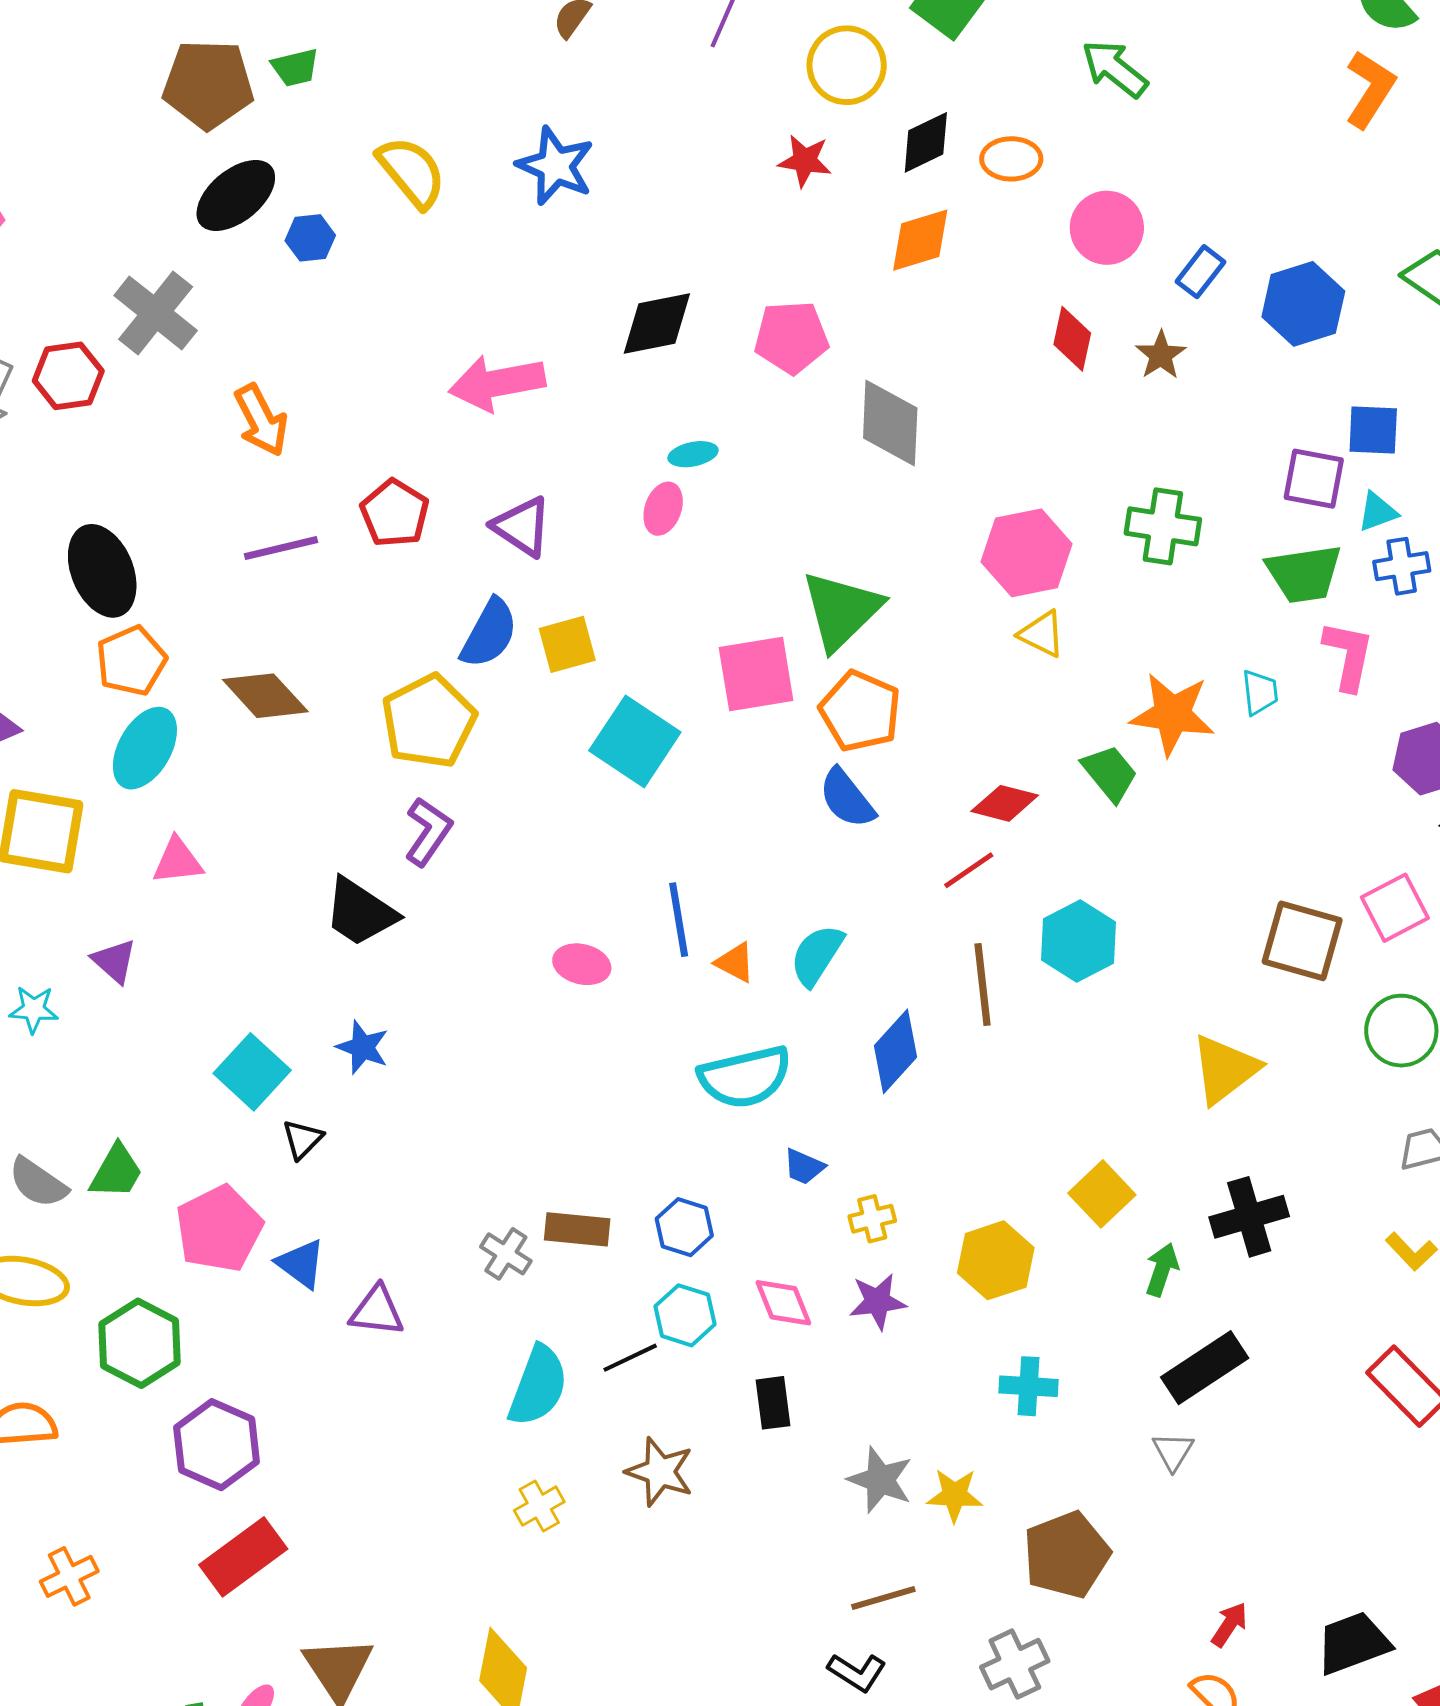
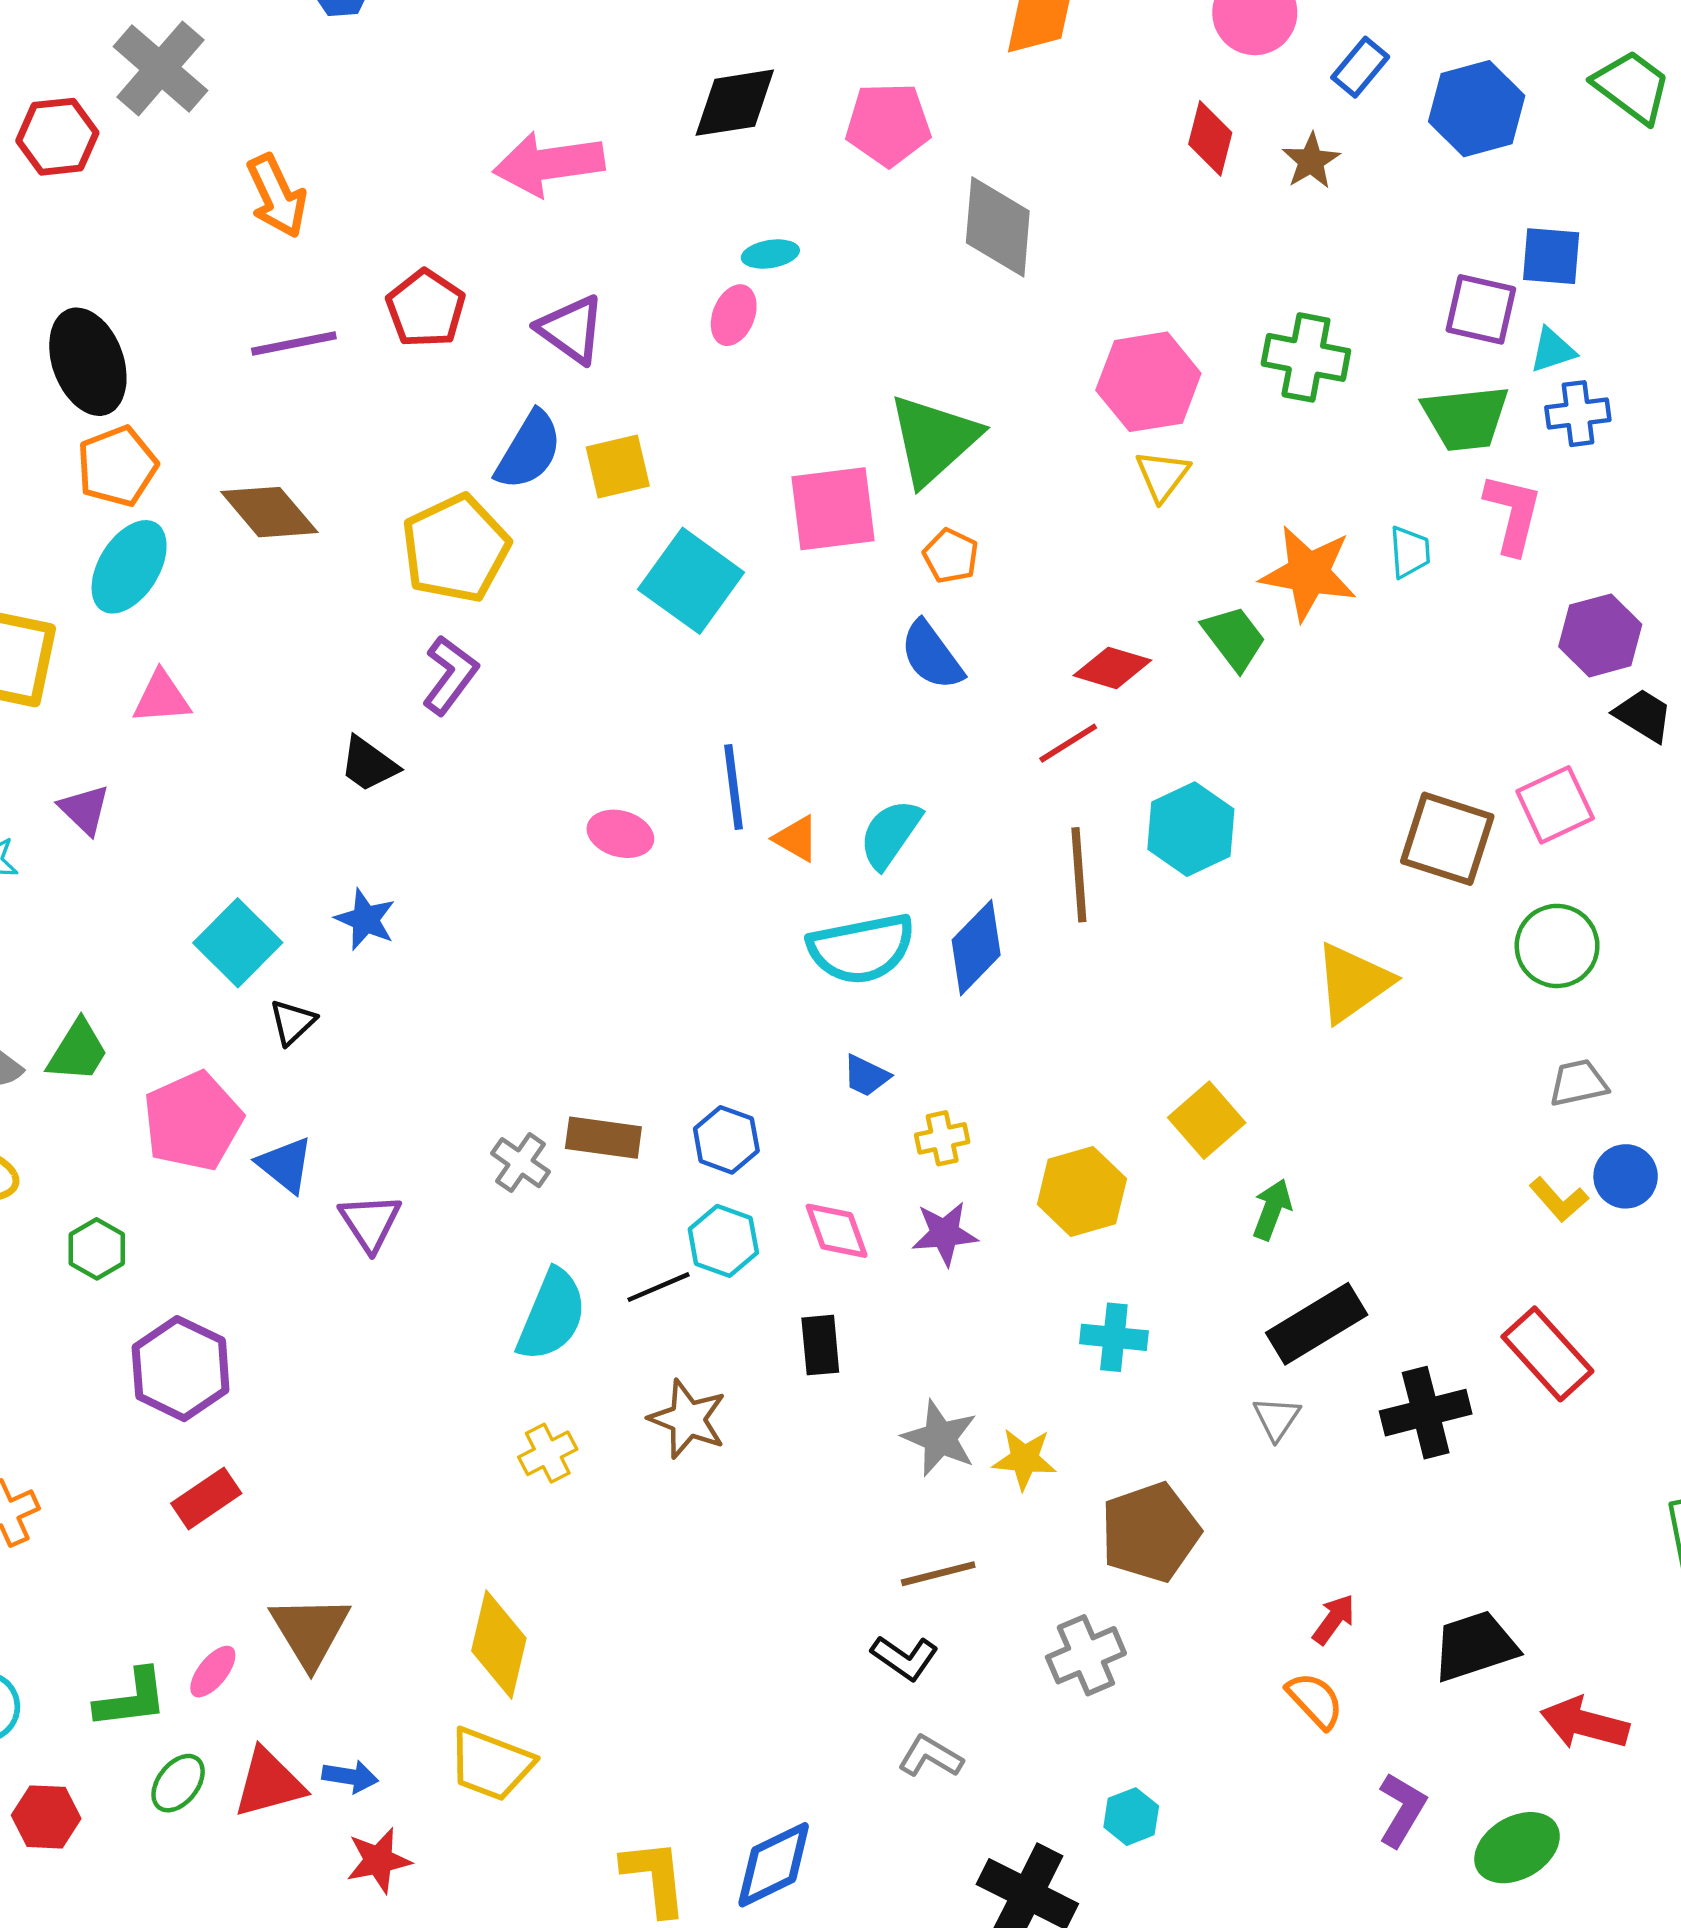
yellow triangle: (1042, 634) -> (1162, 475), turned 38
orange pentagon: (860, 711) -> (951, 556), size x0.6
black trapezoid: (360, 912) -> (369, 764), size x0.7
cyan semicircle: (745, 1077) -> (861, 949), moved
black cross: (1249, 1217) -> (1426, 1413), moved
purple triangle: (377, 1311) -> (370, 1222), turned 48
green hexagon: (140, 1343) -> (97, 1249), size x0.6
red rectangle: (243, 1557) -> (206, 1498), size x0.7

